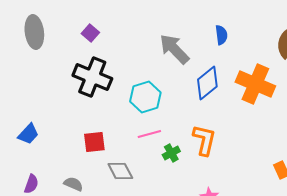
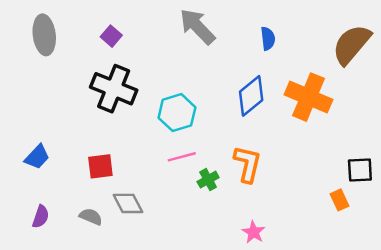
gray arrow: (174, 49) -> (197, 27), moved
red square: (94, 142) -> (100, 166), moved
gray diamond: (120, 171) -> (128, 203), moved

